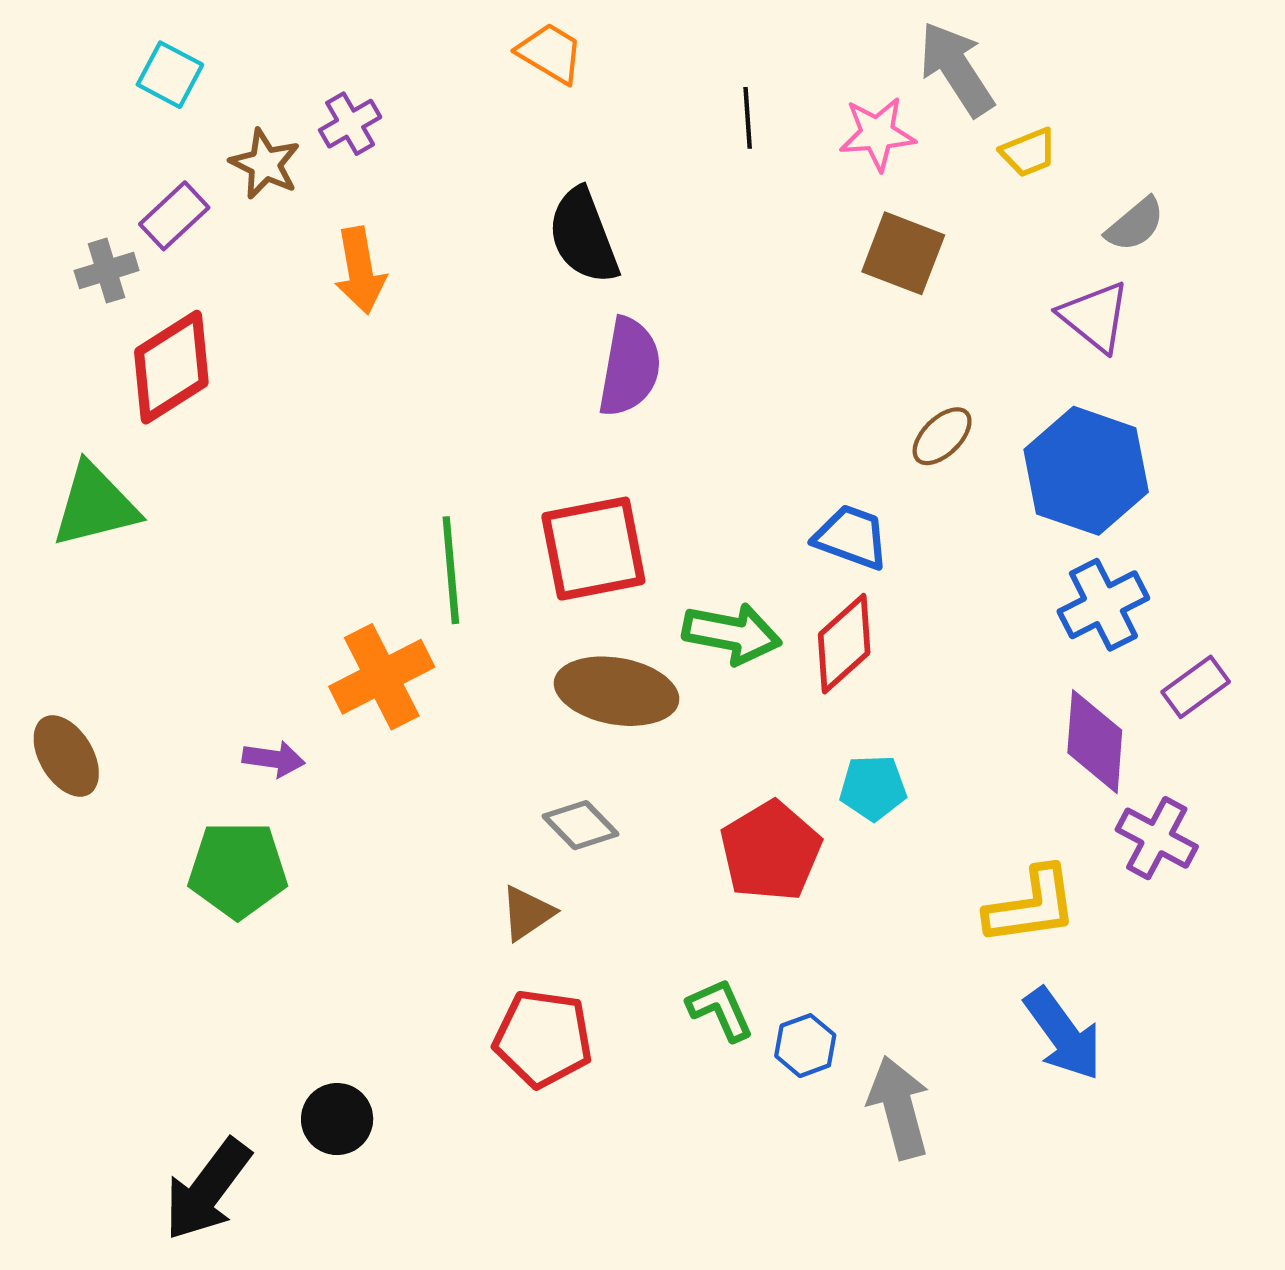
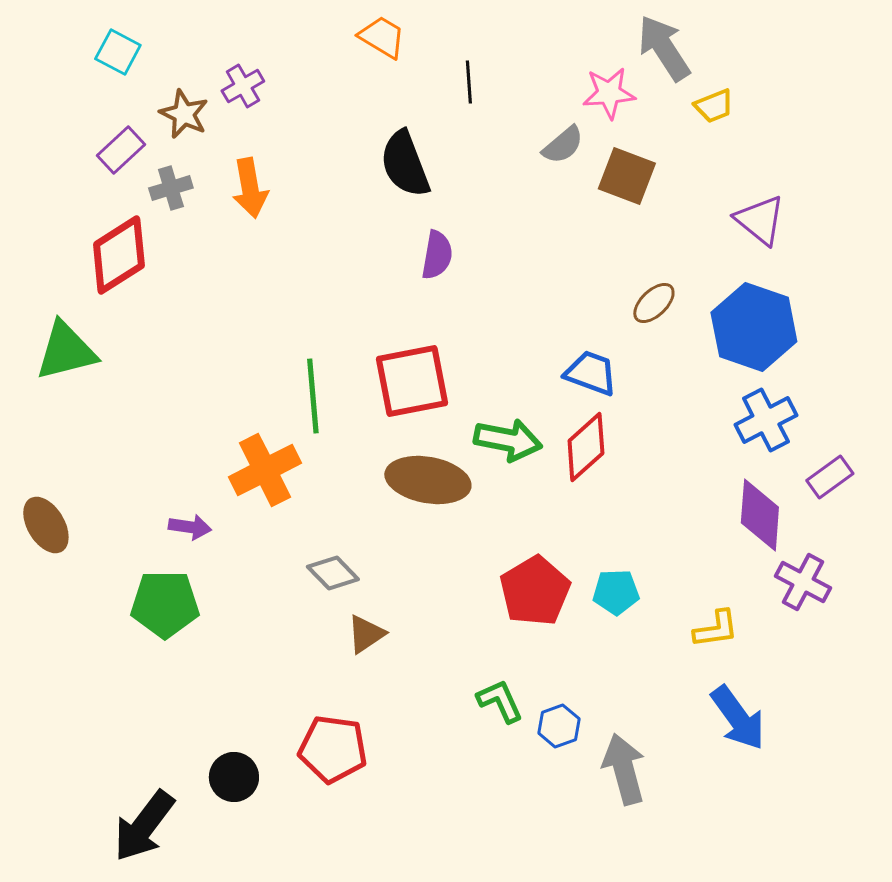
black line: (748, 118) -> (469, 82), moved
gray semicircle: (1135, 224) -> (563, 145), moved
gray cross: (107, 271) -> (171, 188), moved
purple semicircle: (629, 367) -> (437, 255), size x0.7
cyan pentagon: (873, 788) -> (616, 592), moved
gray diamond: (581, 825) -> (333, 573), moved
yellow L-shape: (1031, 906) -> (716, 629), size x0.7
red pentagon: (543, 1038) -> (333, 749), moved

